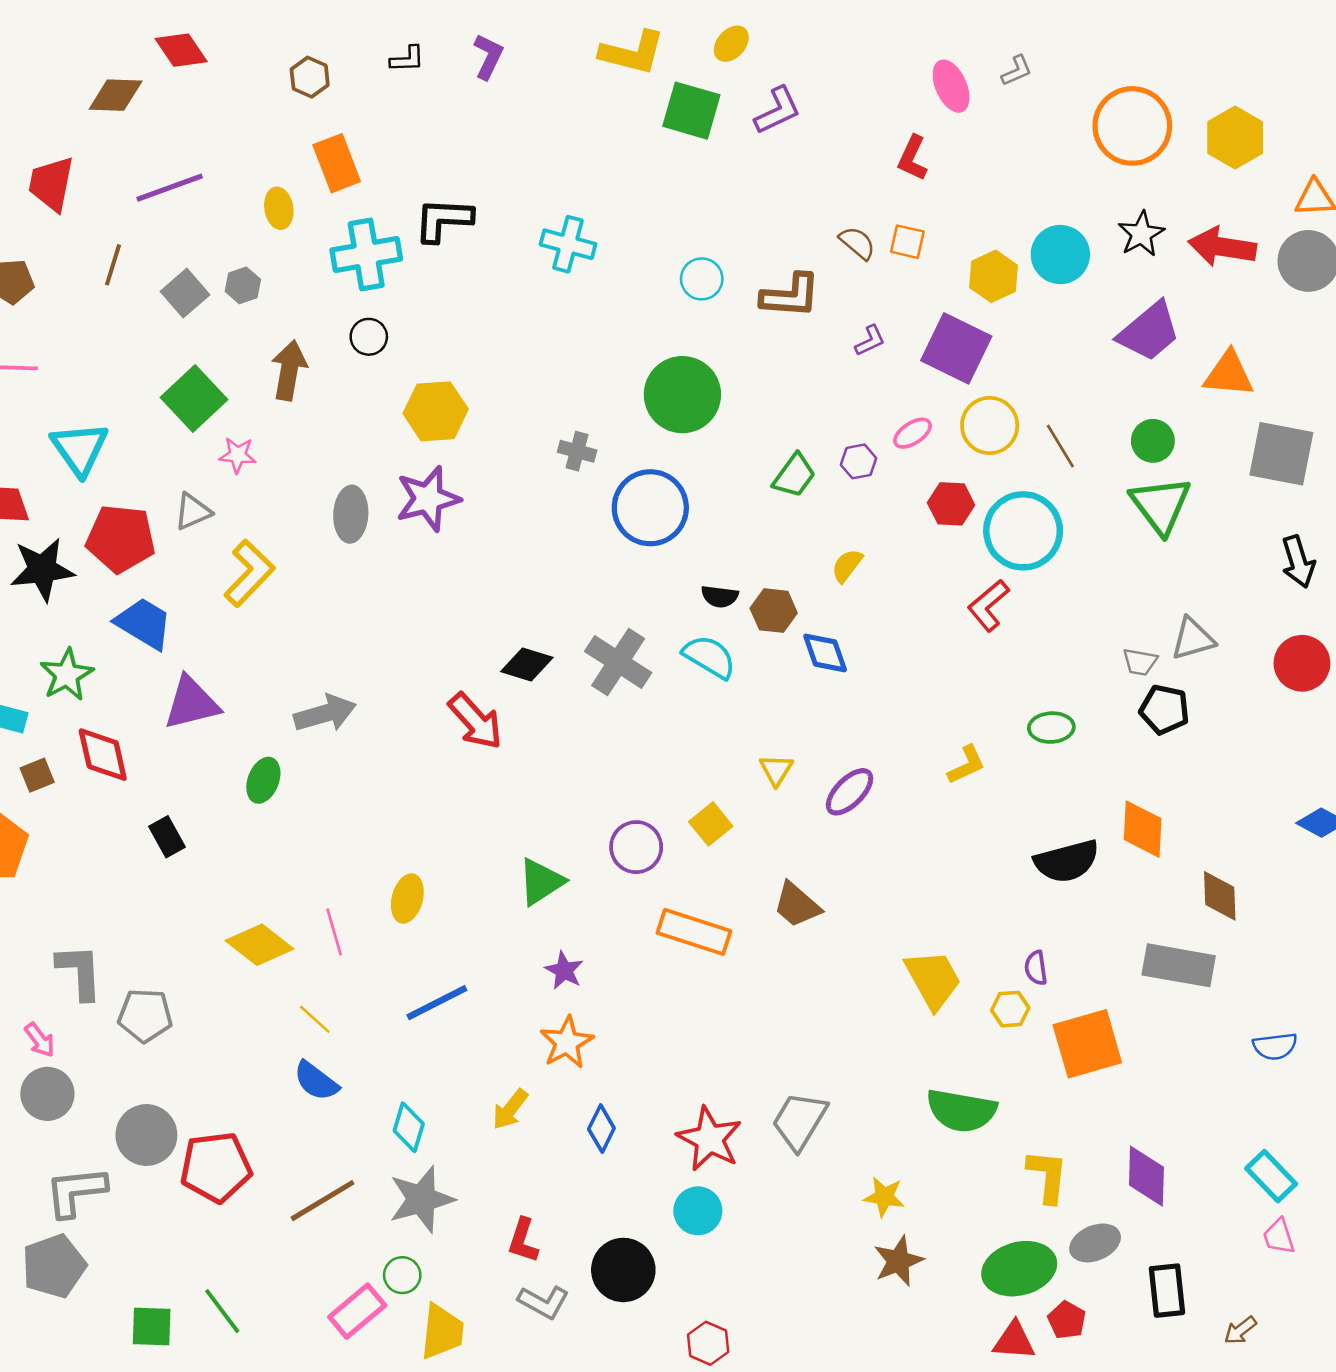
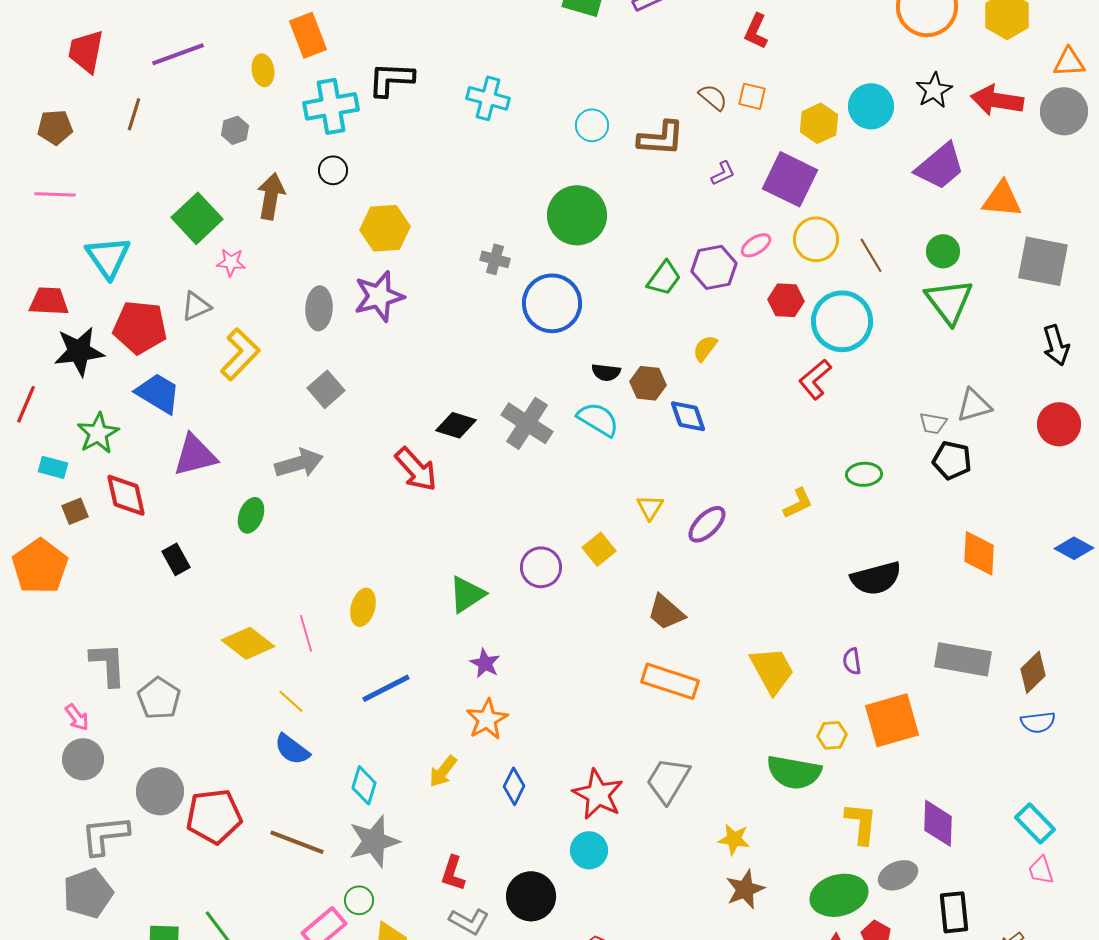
gray square: (185, 293) -> (326, 389), moved
purple hexagon: (859, 461) -> (714, 267), size x1.6
orange diamond: (1143, 829) -> (979, 553), moved
brown diamond: (1220, 896) -> (1033, 672), moved, turned 48
orange rectangle: (694, 932) -> (670, 681), moved
yellow hexagon: (1010, 1009) -> (832, 735), moved
gray pentagon: (145, 1015) -> (159, 698), turned 30
brown line: (323, 1201) -> (297, 842), turned 52

